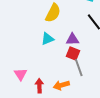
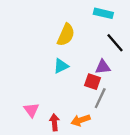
purple triangle: (72, 39) -> (103, 67), moved
gray line: (79, 68) -> (100, 98), turned 48

